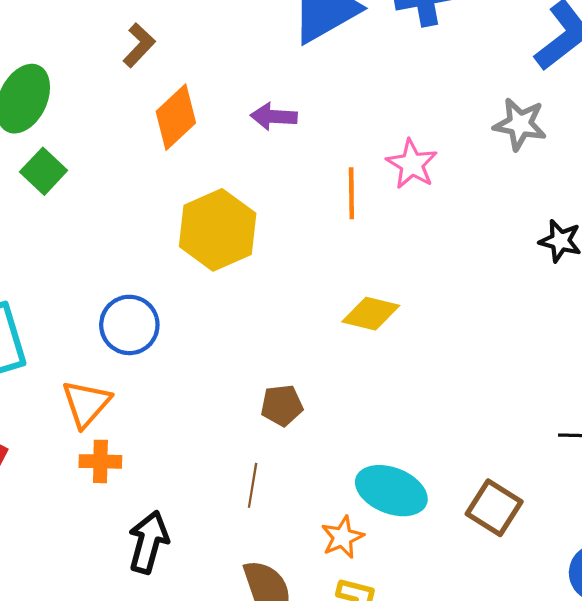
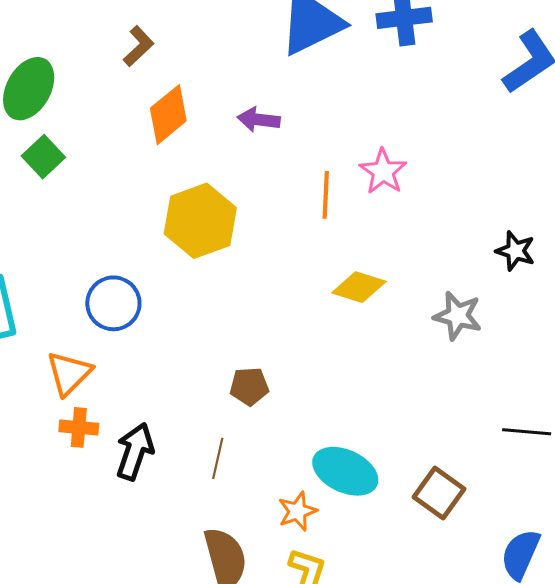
gray star: (520, 124) -> (458, 316), moved
yellow diamond: (371, 314) -> (359, 287), moved
black arrow: (148, 542) -> (135, 451), moved

